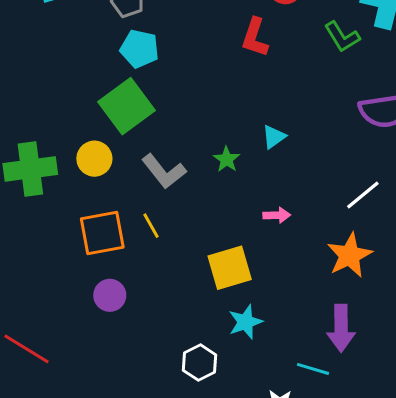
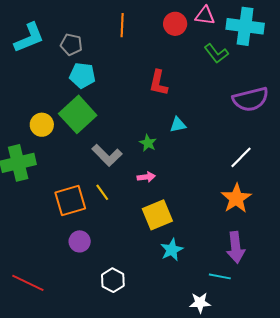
red L-shape: (255, 37) -> (158, 83), moved
cyan triangle: (274, 137) -> (178, 125), turned 30
yellow circle: (94, 159) -> (42, 125), moved
pink arrow: (277, 215) -> (146, 177), moved
white hexagon: (199, 363) -> (113, 280), moved

